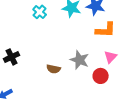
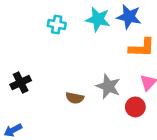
cyan cross: (40, 12) -> (57, 24), turned -32

